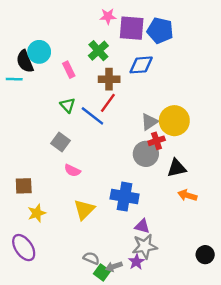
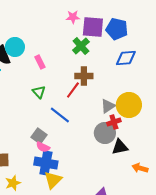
green cross: (98, 51) -> (81, 46), moved
blue diamond: (141, 65) -> (126, 58), moved
brown cross: (109, 79) -> (84, 76), moved
blue line: (92, 116) -> (60, 115), moved
gray square: (60, 142) -> (39, 136), moved
black triangle: (177, 168) -> (120, 147), moved
blue cross: (125, 197) -> (46, 163), moved

